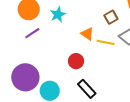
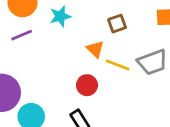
brown square: (111, 17) -> (117, 24), moved
red circle: (76, 61) -> (87, 85), moved

